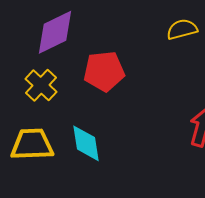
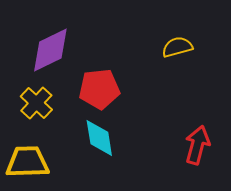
cyan diamond: (86, 143) -> (99, 138), moved

